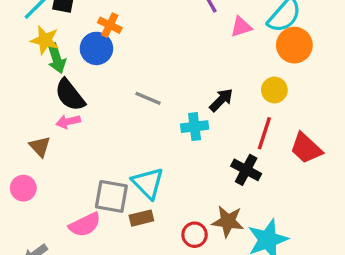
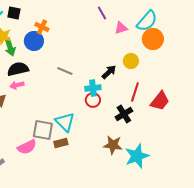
yellow circle: (274, 90) -> (131, 61), moved
black semicircle: (70, 95) -> (18, 69), turned 115
red trapezoid: (306, 148) -> (160, 101), turned -95
black cross: (246, 170) -> (124, 114), turned 30
red circle: (195, 235) -> (93, 100), moved

